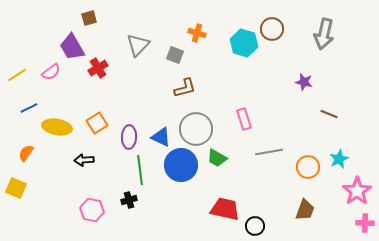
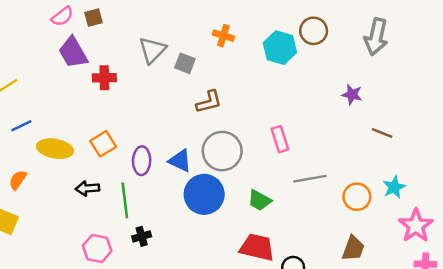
gray square: (175, 55) -> (185, 63), moved
red cross: (98, 68) -> (104, 78), turned 30
pink semicircle: (51, 72) -> (62, 16), moved
green trapezoid: (217, 158) -> (259, 200), moved
green line: (140, 170) -> (125, 200), moved

